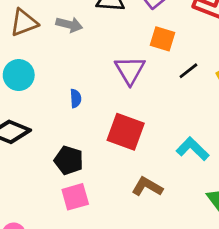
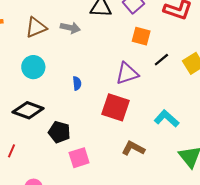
purple triangle: (130, 70) -> (127, 73), moved, turned 45
black pentagon: (69, 160) -> (59, 132), moved

